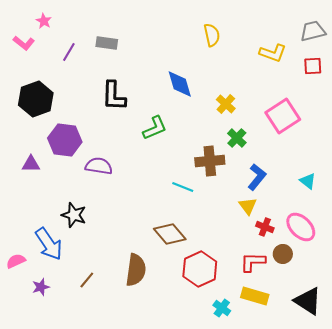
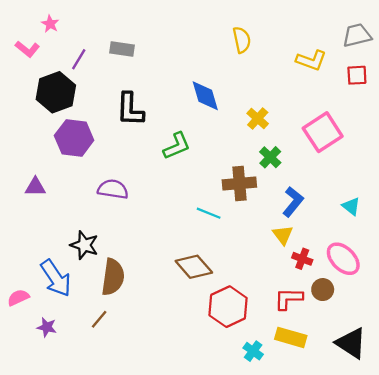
black hexagon: (36, 99) -> (56, 92), moved
purple hexagon: (65, 140) -> (74, 138), moved
brown semicircle: (136, 270) -> (113, 277), moved
purple star: (41, 287) -> (47, 327), turned 30

